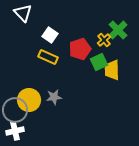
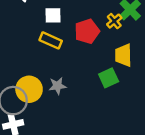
white square: (50, 35) -> (53, 15), turned -35
green square: (99, 62) -> (109, 78), moved

